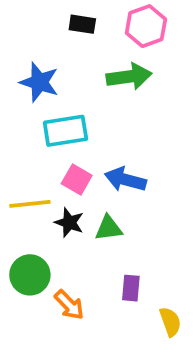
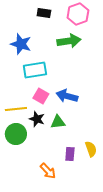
green circle: (30, 275) -> (16, 134), moved
orange arrow: (69, 305) -> (48, 171), moved
yellow semicircle: (170, 322) -> (91, 149), moved

